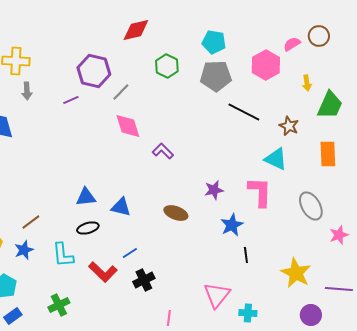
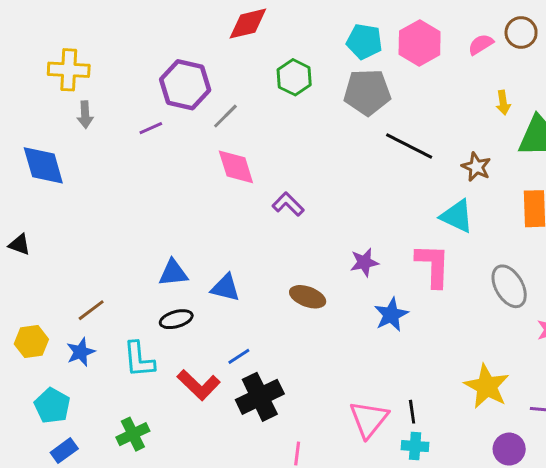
pink hexagon: (266, 65) -> (420, 43), moved
black line: (246, 255) -> (412, 412), moved
black cross: (144, 280) -> (260, 397), size x1.4

